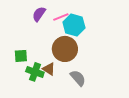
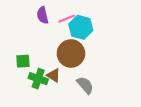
purple semicircle: (39, 14) -> (43, 15), turned -49

